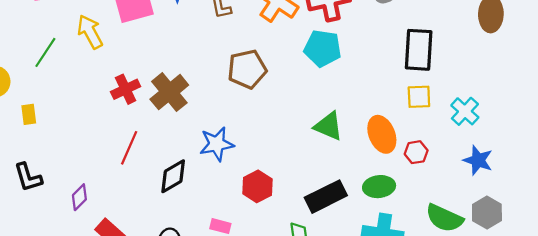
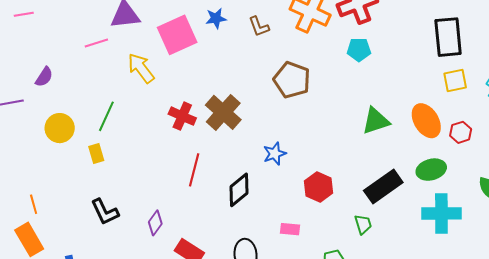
cyan pentagon: (323, 48) -> (359, 50), size x0.7
green line: (45, 52) -> (106, 116), moved
brown pentagon: (247, 69) -> (292, 80), turned -30
red cross: (126, 89) -> (182, 116), turned -32
green triangle: (328, 126) -> (376, 121), turned -32
blue star: (217, 144) -> (275, 154), size x0.7

